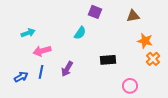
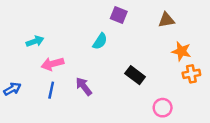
orange cross: (153, 59) -> (191, 74), turned 32
black rectangle: (108, 60) -> (135, 75), turned 42
purple arrow: (67, 69) -> (84, 86), turned 112
blue arrow: (21, 77) -> (12, 89), moved

